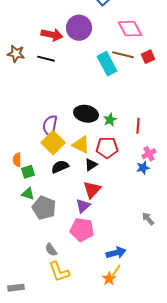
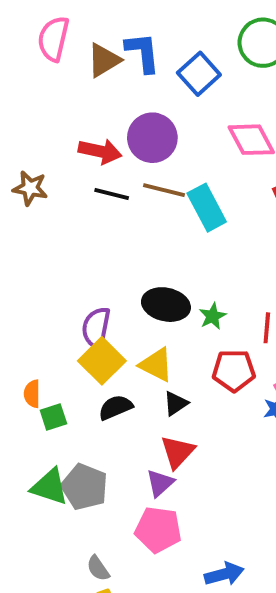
brown line: (123, 55) -> (164, 190), moved
black line: (46, 59) -> (112, 194), moved
red pentagon: (107, 148) -> (234, 370), moved
green triangle: (28, 194) -> (50, 487), moved, size x1.5

